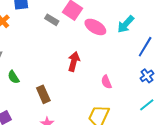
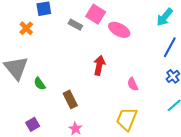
cyan arrow: (126, 24) -> (165, 17), moved

